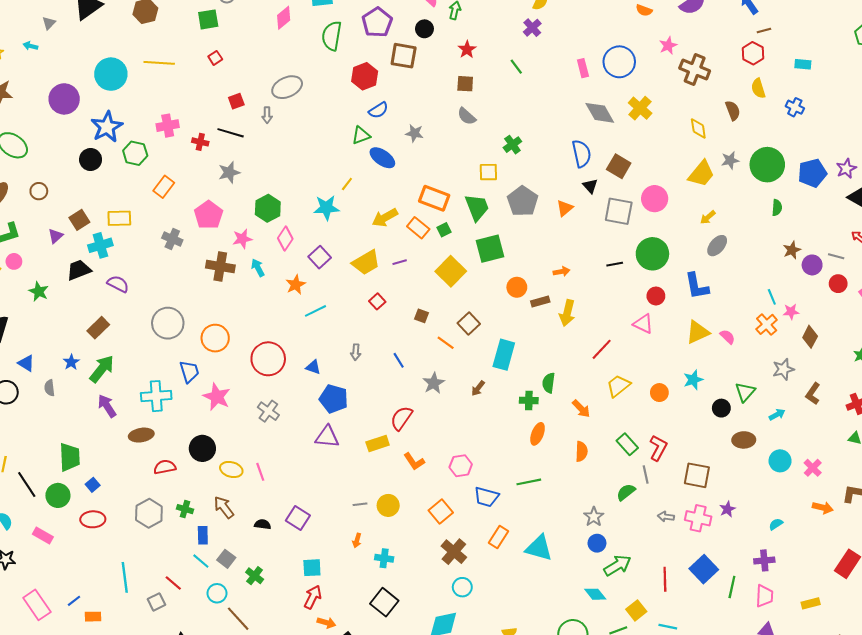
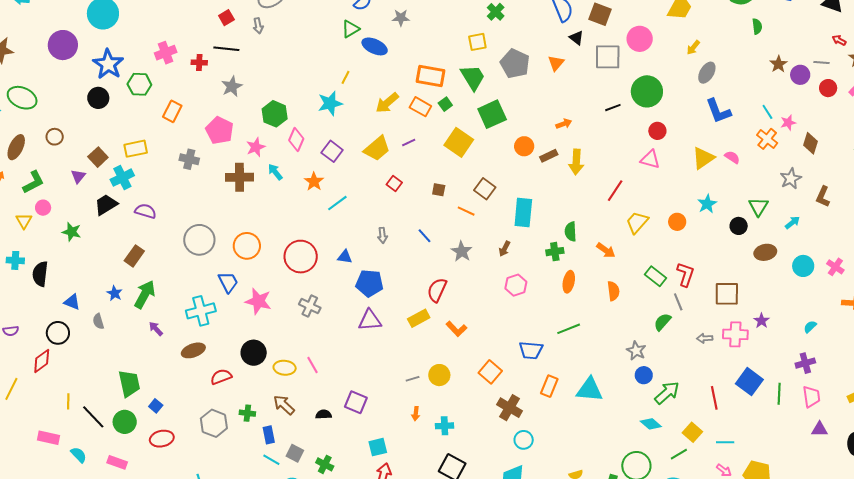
blue L-shape: (697, 286) -> (718, 111), moved
purple arrow: (107, 406) -> (156, 329), size x0.7
pink hexagon: (461, 466) -> (516, 285), moved

